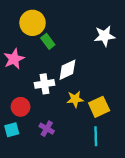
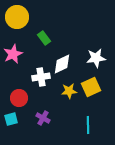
yellow circle: (33, 23) -> (17, 17), moved
white star: (104, 36) -> (96, 58), moved
yellow square: (99, 107) -> (91, 87), moved

